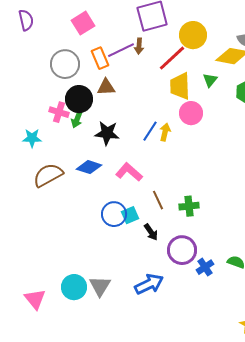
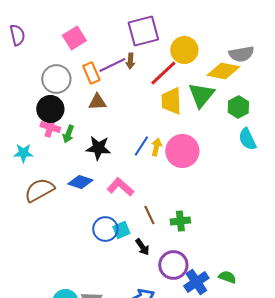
green triangle: (210, 80) -> (201, 95), size x1.8
black circle: (79, 99) -> (50, 109), moved
pink circle: (191, 113) -> (182, 151), moved, size x1.4
blue cross: (205, 267) -> (196, 282), size x1.4

